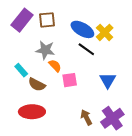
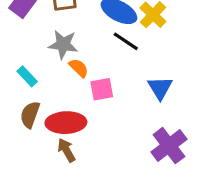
brown semicircle: (37, 84) -> (30, 115), moved, turned 84
red ellipse: (32, 112) -> (66, 123), moved
brown arrow: (86, 117) -> (66, 150), moved

